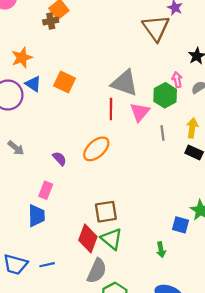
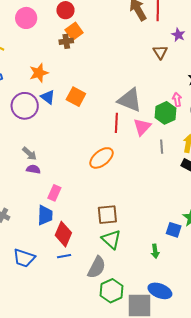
brown triangle: (156, 28) -> (160, 52), size x0.6
purple semicircle: (59, 159) -> (33, 169), moved, turned -40
red diamond: (88, 238) -> (63, 234), moved
blue line: (47, 265) -> (64, 256), moved

